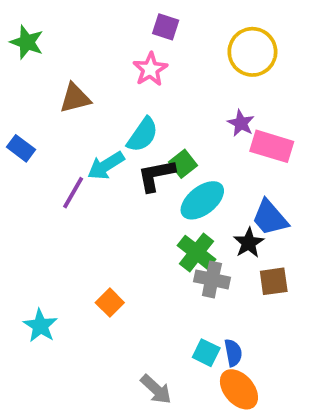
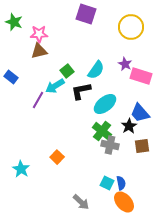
purple square: (166, 27) -> (86, 14), size x1.5
pink star: (150, 69) -> (39, 34), moved, turned 30
cyan semicircle: (143, 135) -> (96, 70), moved
green square: (183, 164) -> (67, 71), moved

